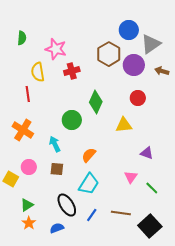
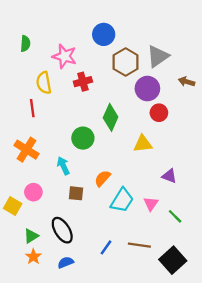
blue circle: (129, 30) -> (104, 34), moved
gray triangle: (151, 44) -> (158, 56), moved
purple circle: (134, 65) -> (147, 89), moved
brown square: (57, 169) -> (76, 193), moved
cyan trapezoid: (89, 184) -> (122, 200), moved
black ellipse: (67, 205) -> (62, 230), moved

